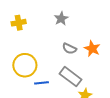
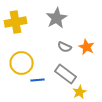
gray star: (61, 19) -> (56, 18), size x1.5
yellow cross: (19, 23) -> (16, 22), size x1.5

